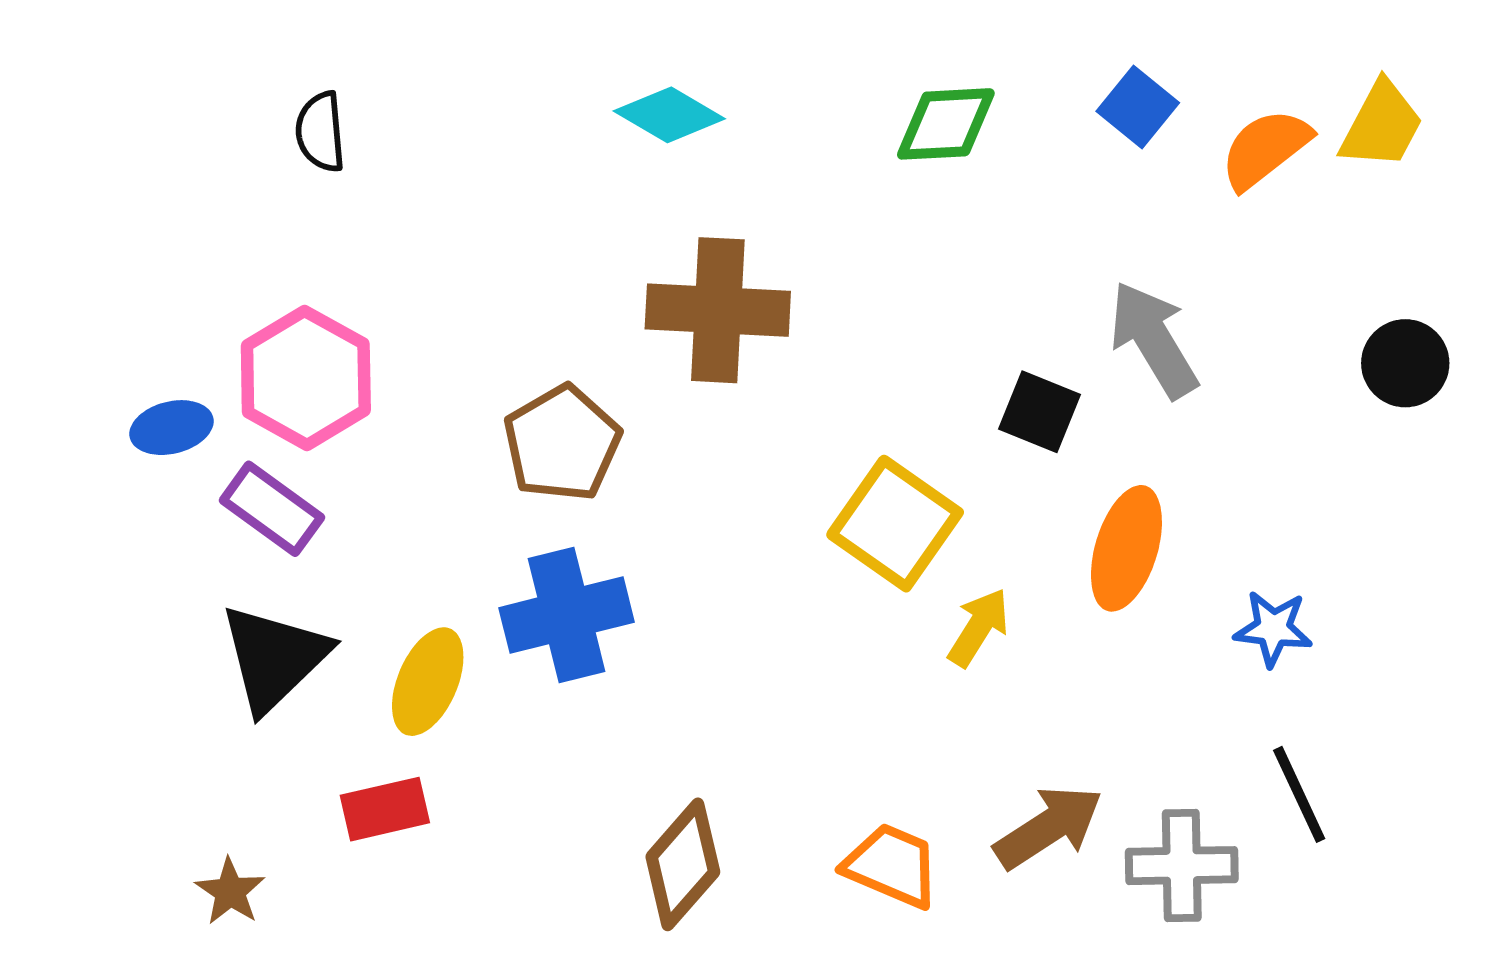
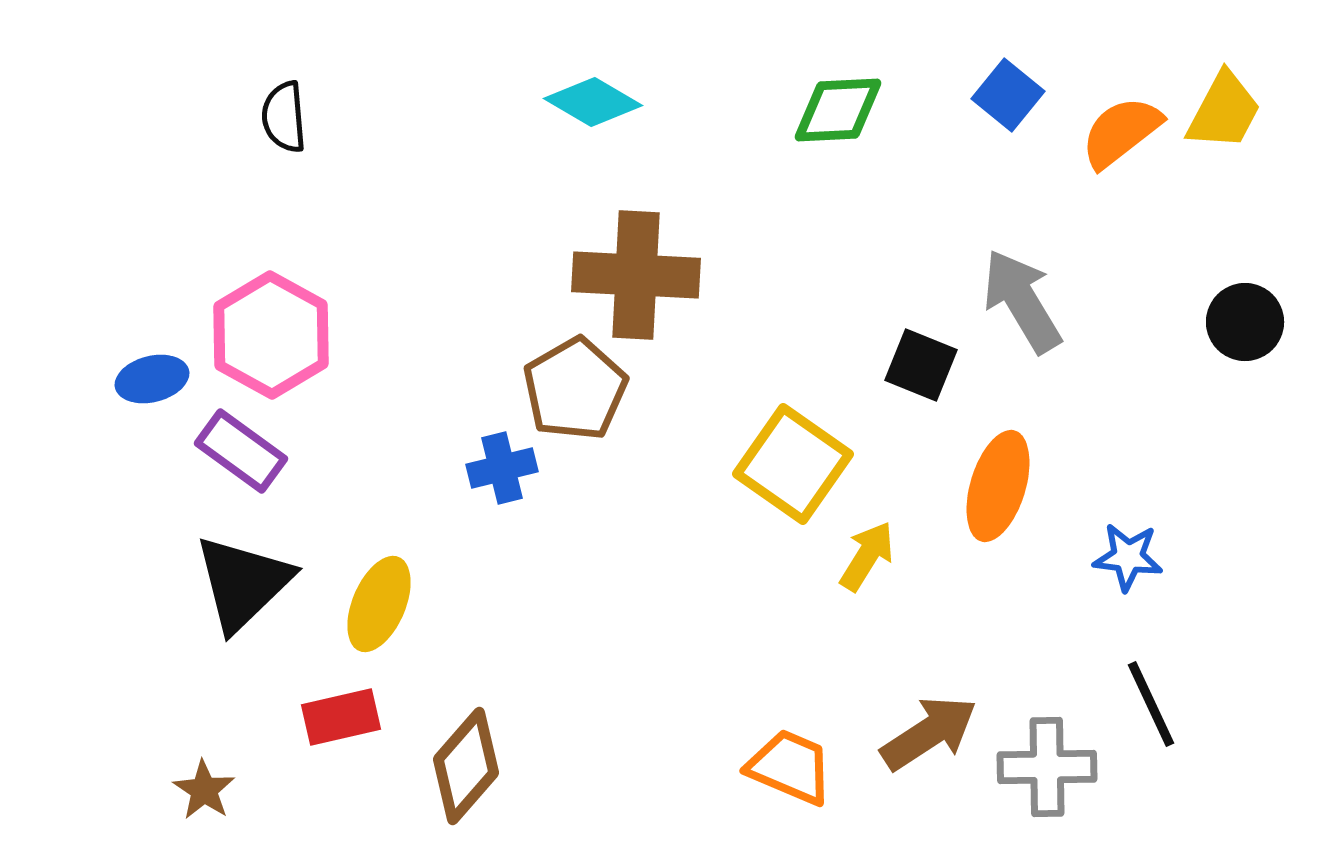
brown pentagon: (562, 443) -> (575, 389), moved
blue cross: (567, 615) -> (502, 468), moved, size x0.6
brown diamond: (683, 864) -> (466, 766), moved

